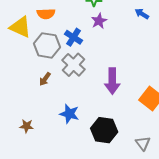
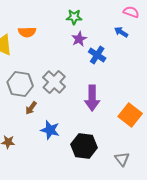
blue cross: (73, 37) -> (97, 55), moved
gray hexagon: (47, 45) -> (20, 84), moved
brown arrow: (45, 79) -> (31, 108), moved

